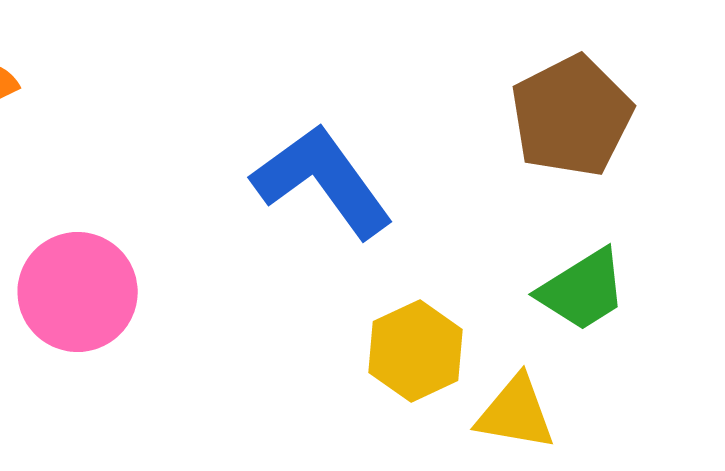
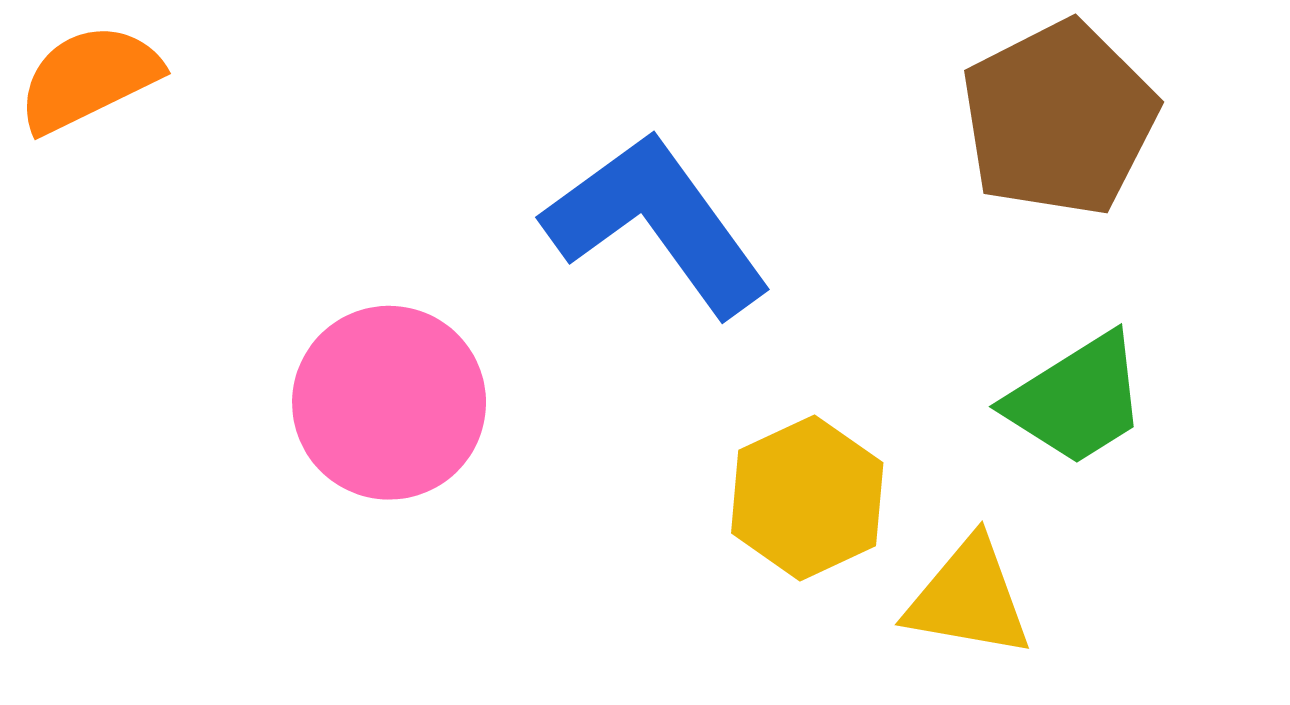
pink circle: (78, 292) -> (389, 403), moved

